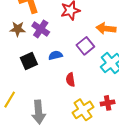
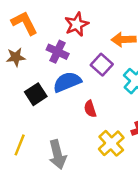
purple cross: (41, 29) -> (58, 52), moved
blue semicircle: (55, 55) -> (67, 82), size x1.6

